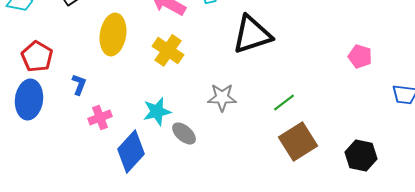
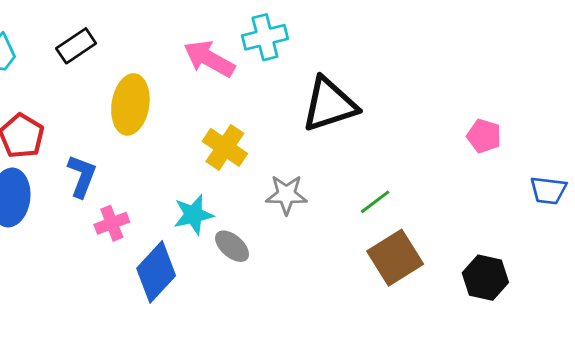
yellow cross: (168, 50) -> (225, 147), moved
blue L-shape: (79, 84) -> (82, 176), size x1.4

